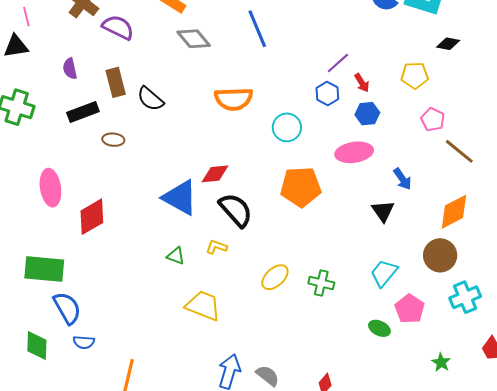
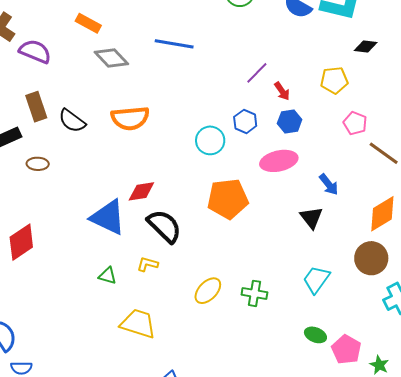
blue line: (257, 29) -> (174, 44), turned -54
blue hexagon: (327, 94) -> (245, 121), moved
orange semicircle: (234, 99) -> (130, 118), moved
pink pentagon: (410, 309) -> (346, 350), moved

